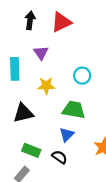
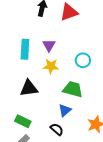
purple triangle: (41, 53) -> (49, 45), moved
green rectangle: (31, 150) -> (23, 121), moved

